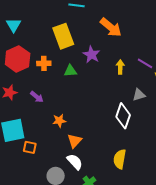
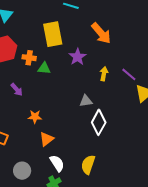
green triangle: (70, 71) -> (44, 68), moved
gray triangle: (139, 95) -> (86, 101), moved
white semicircle: (75, 162) -> (57, 163), moved

